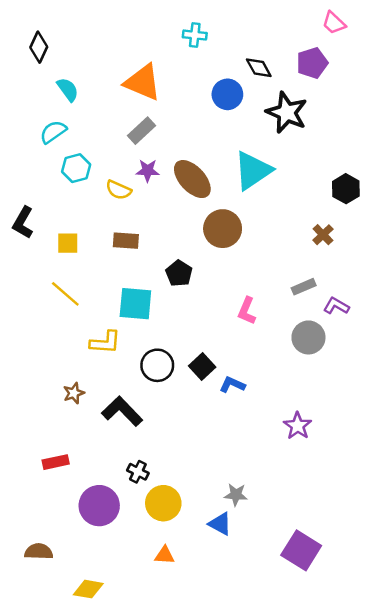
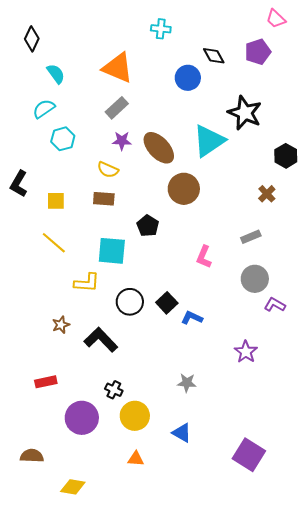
black star: (287, 112) -> (245, 113), moved
yellow semicircle: (119, 190) -> (108, 170), moved
purple L-shape: (336, 306) -> (275, 305), moved
gray star: (236, 495) -> (187, 383), moved

